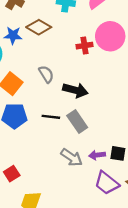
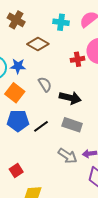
blue star: (13, 35) -> (18, 66), moved
black line: (51, 117) -> (41, 126), moved, turned -42
gray rectangle: (77, 121) -> (72, 125), turned -36

